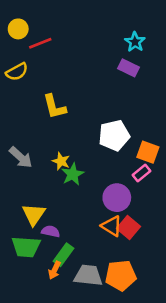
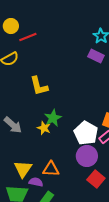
white pentagon: (114, 135) -> (86, 133), moved, turned -30
green star: (73, 174) -> (53, 118), moved
orange triangle: (112, 226) -> (51, 169), moved, turned -30

